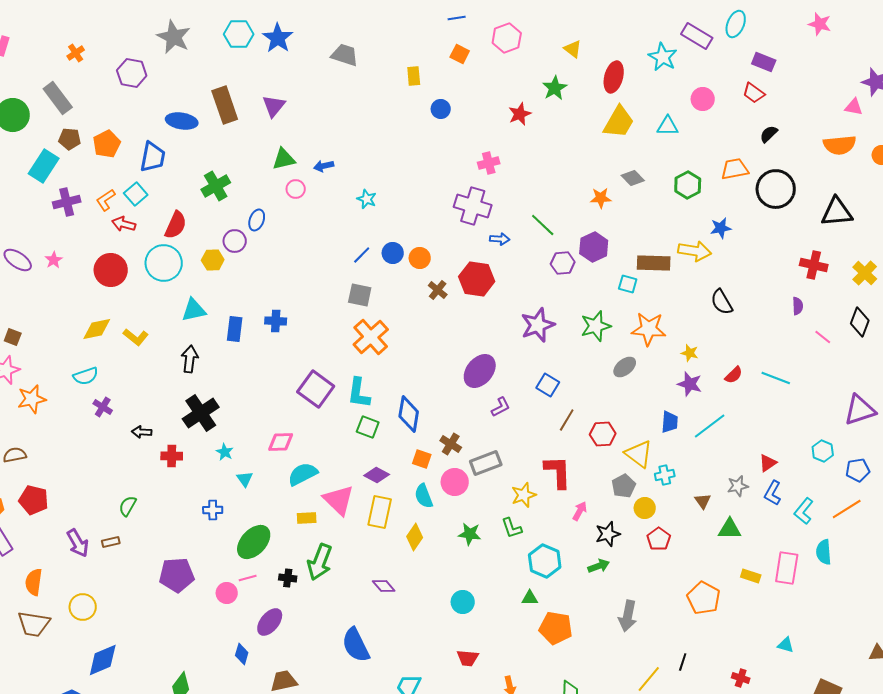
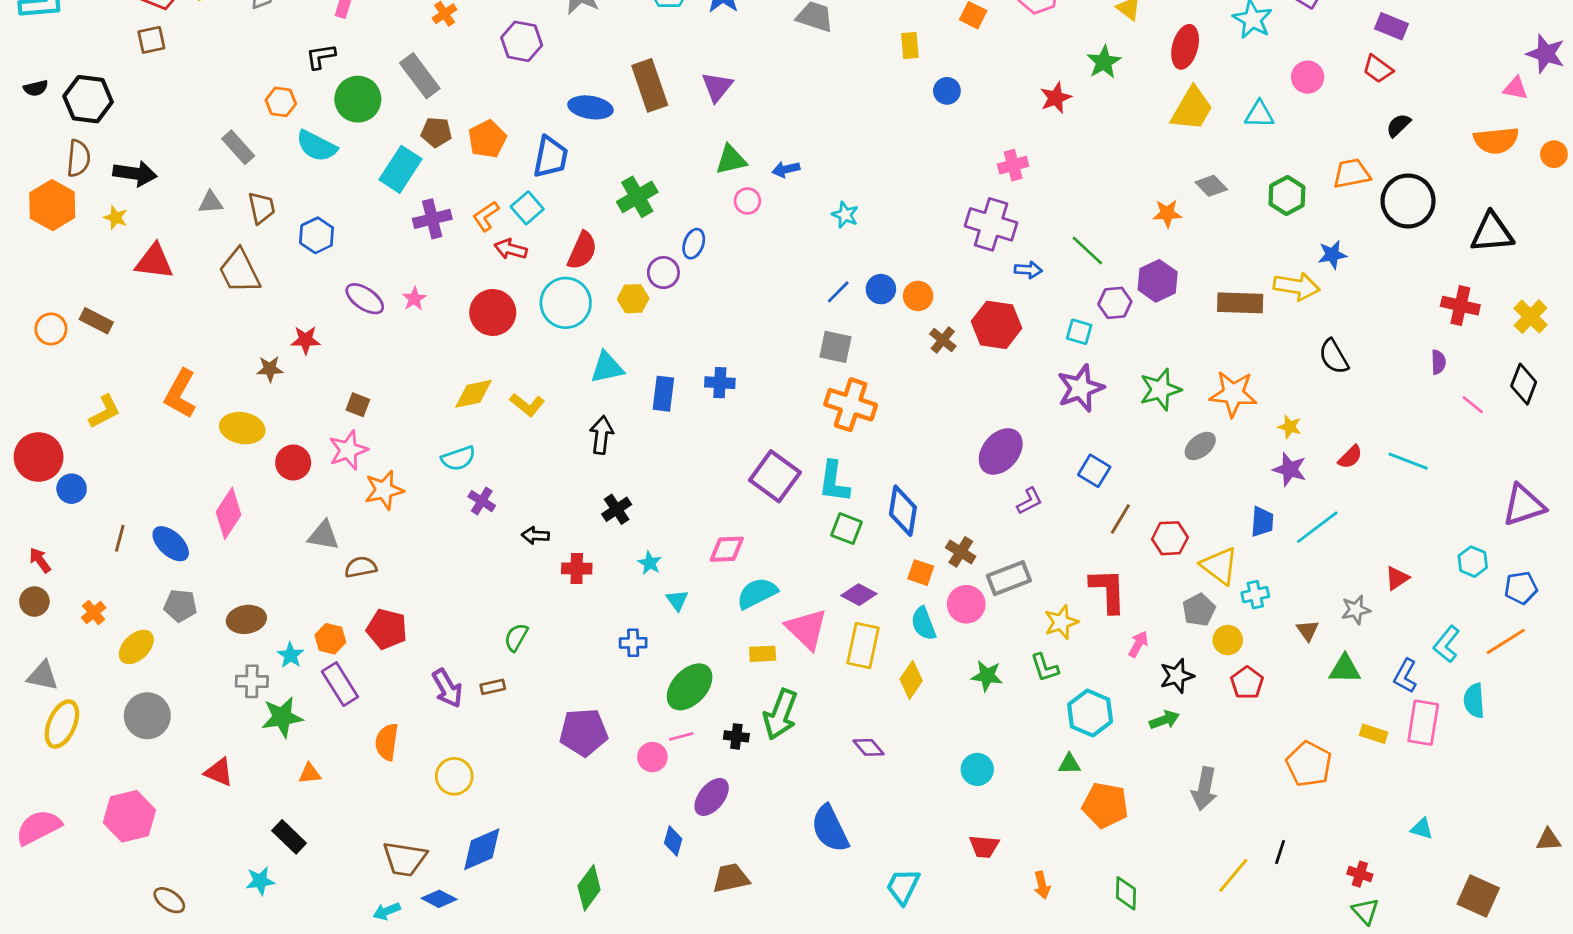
cyan square: (628, 284) -> (1079, 332), moved
orange cross: (371, 337) -> (851, 405), turned -30
black cross: (201, 413) -> (617, 509), size x0.6
blue L-shape: (773, 493) -> (1405, 676), moved
brown trapezoid: (34, 624) -> (405, 859), moved

